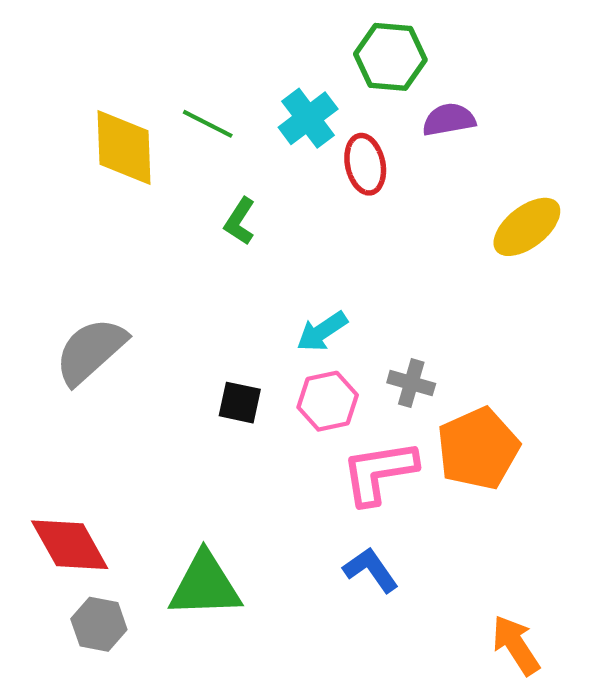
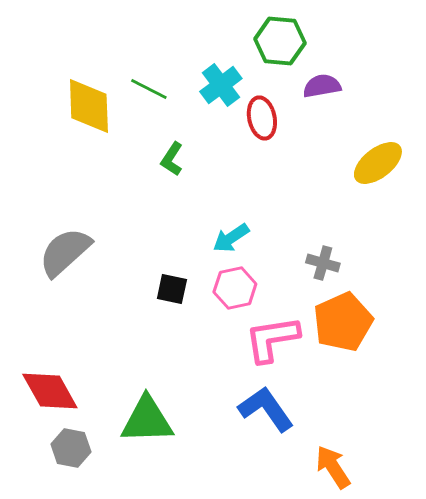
gray cross: (411, 383) -> (323, 263), moved
blue L-shape: (371, 570) -> (266, 409), size x1.4
orange arrow: (516, 645) -> (333, 467), moved

